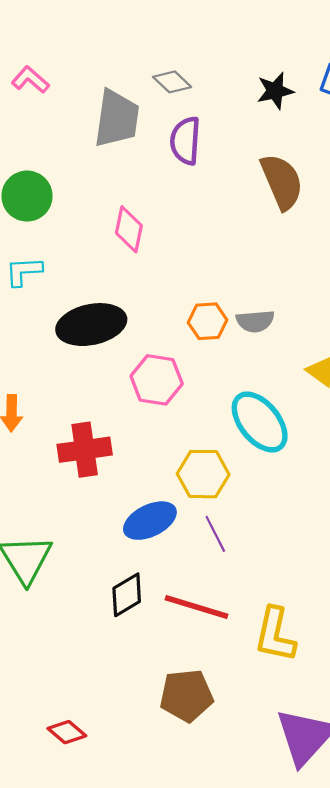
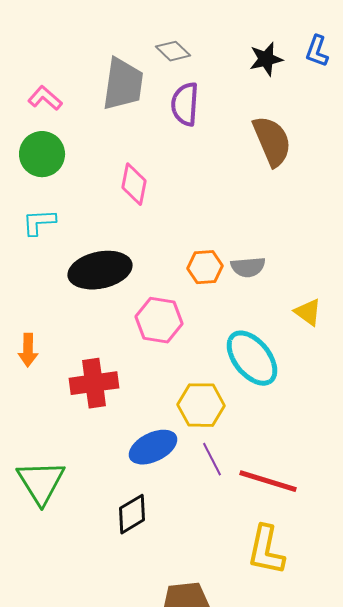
pink L-shape: (30, 80) -> (45, 98), moved
red line: (196, 607) -> (268, 481), moved

